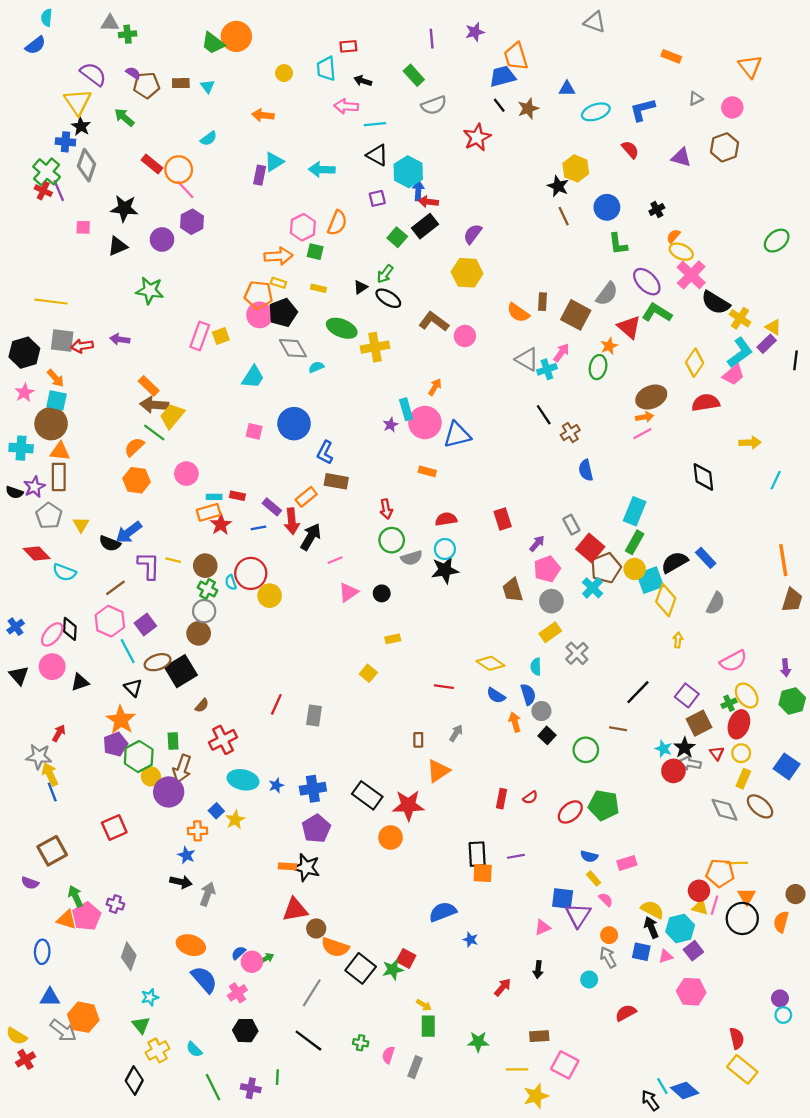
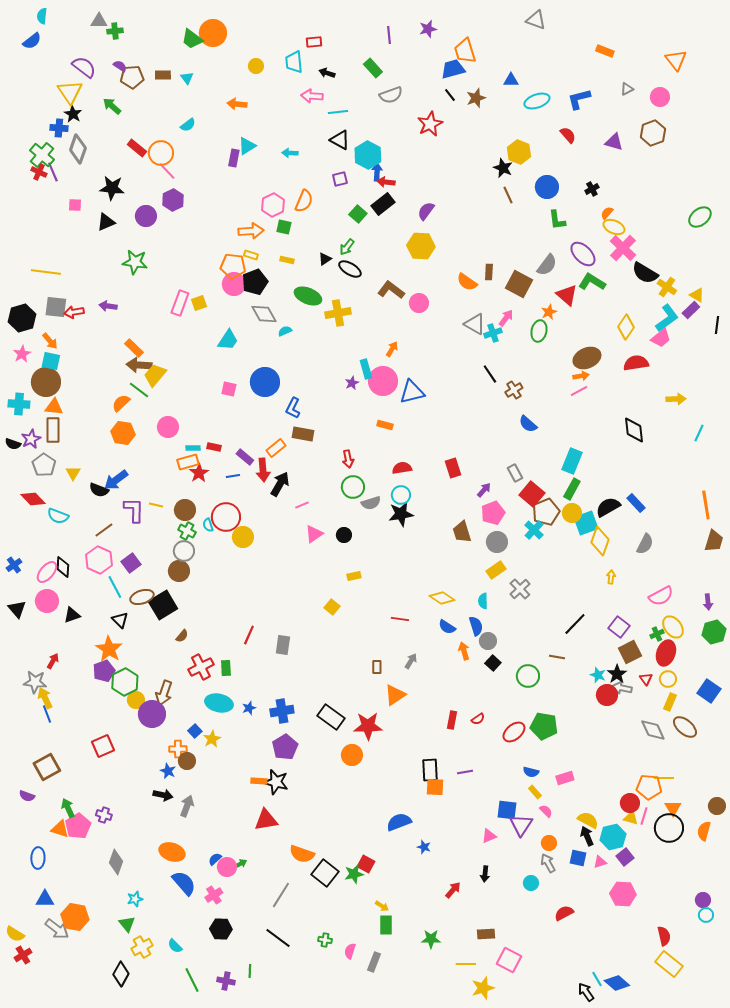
cyan arrow: (322, 170) -> (290, 153), size x0.7
blue semicircle: (586, 470) -> (528, 424), turned -36
green rectangle: (173, 741) -> (226, 668), moved
brown circle: (316, 928) -> (187, 761), moved

